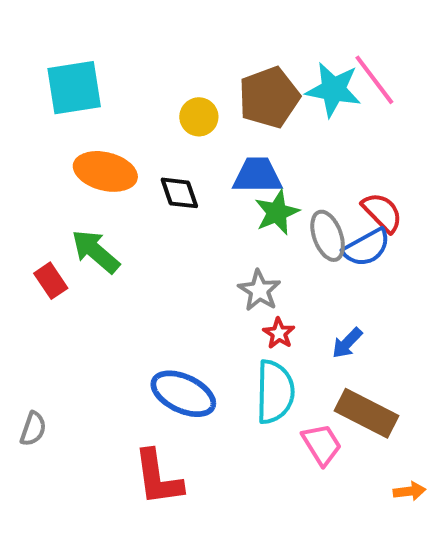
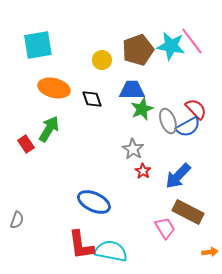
green arrow: (96, 251) -> (49, 129), turned 80
blue arrow: (347, 343) -> (178, 176), size x1.6
cyan semicircle: (275, 392) -> (111, 251), moved, turned -80

